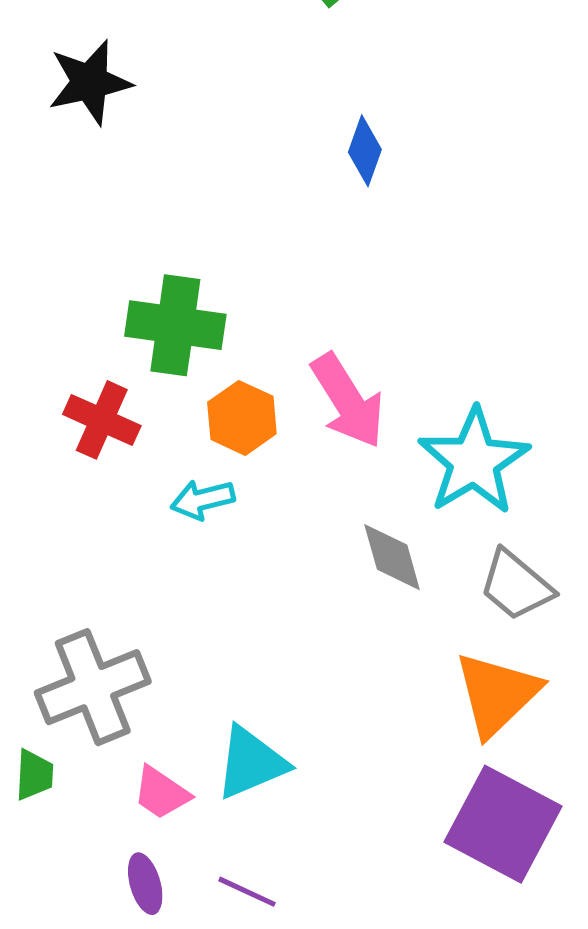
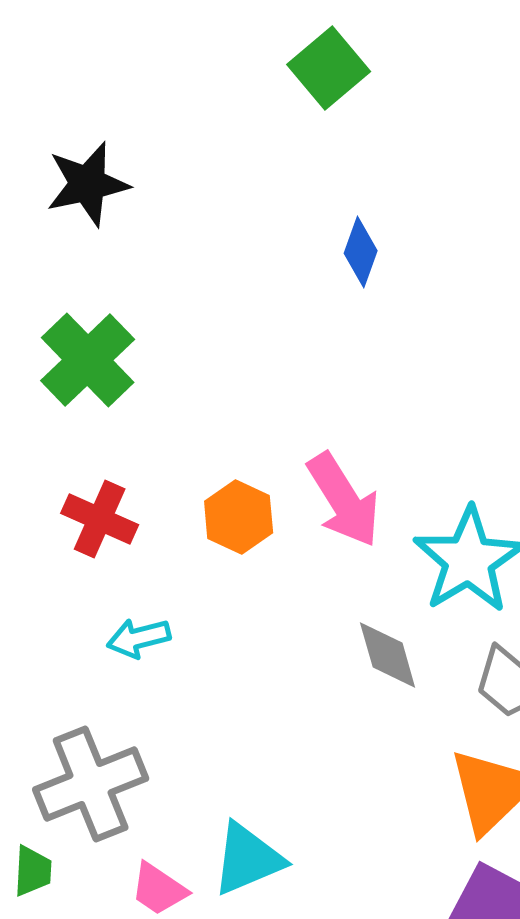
green cross: (175, 325) -> (88, 360), moved, turned 38
cyan arrow: (203, 500) -> (139, 638), moved

